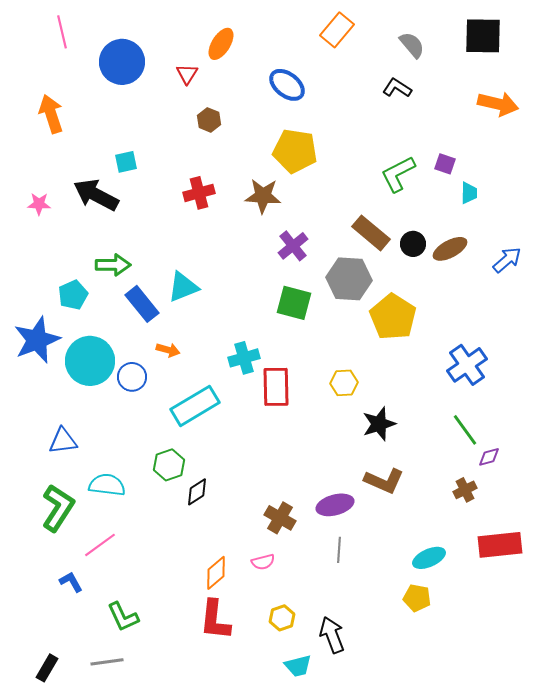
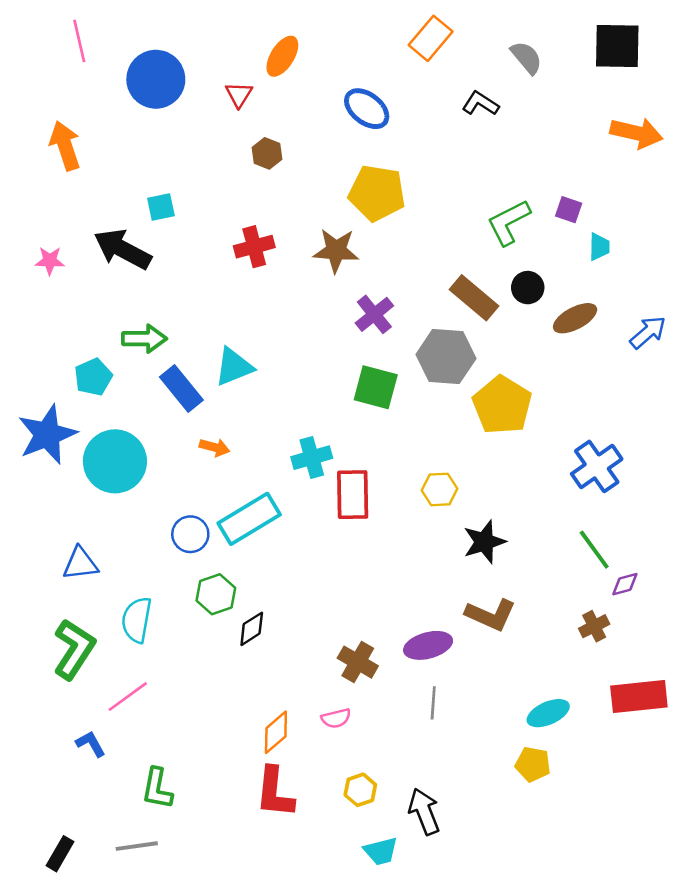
black L-shape: (397, 88) -> (480, 104), moved
black circle: (413, 244) -> (528, 288), moved
blue circle: (132, 377) -> (190, 534), moved
cyan semicircle: (107, 485) -> (137, 620), turned -87
green L-shape: (123, 617) -> (157, 789), turned 36

